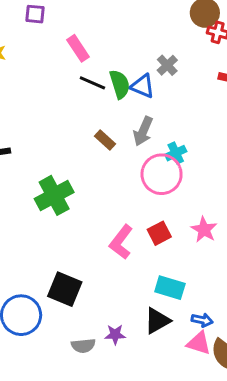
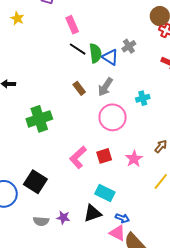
cyan cross: (176, 153) -> (143, 98), moved

